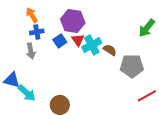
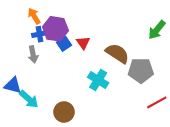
purple hexagon: (73, 21) -> (55, 29), moved
cyan cross: (92, 45) -> (98, 80), moved, turned -30
brown semicircle: (110, 50) -> (117, 53), size x1.6

